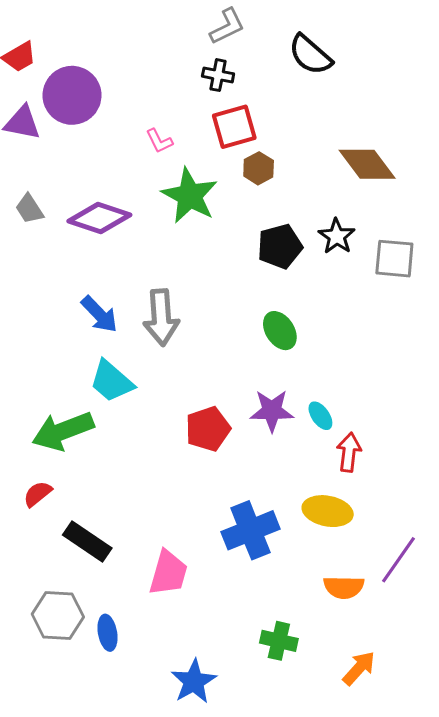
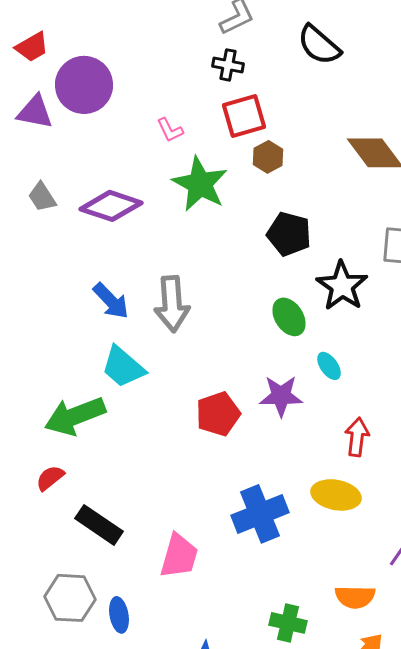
black star: (337, 236) -> (342, 286), moved, size x1.4
black pentagon: (280, 246) -> (289, 234), turned 30
cyan ellipse: (320, 416) -> (329, 366), moved
orange semicircle: (344, 587) -> (355, 597), moved

